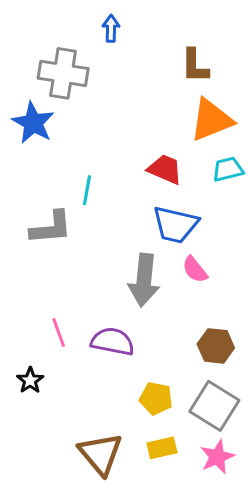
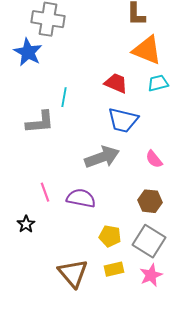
orange triangle: (211, 120) -> (147, 50), turned 44
pink semicircle: (195, 270) -> (154, 159), moved
gray arrow: (144, 280) -> (102, 157), turned -116

